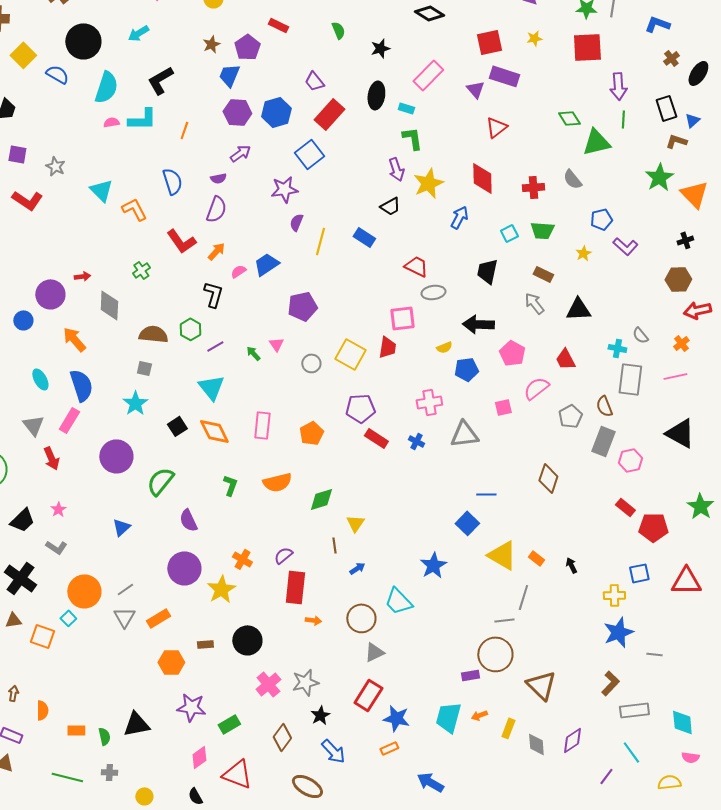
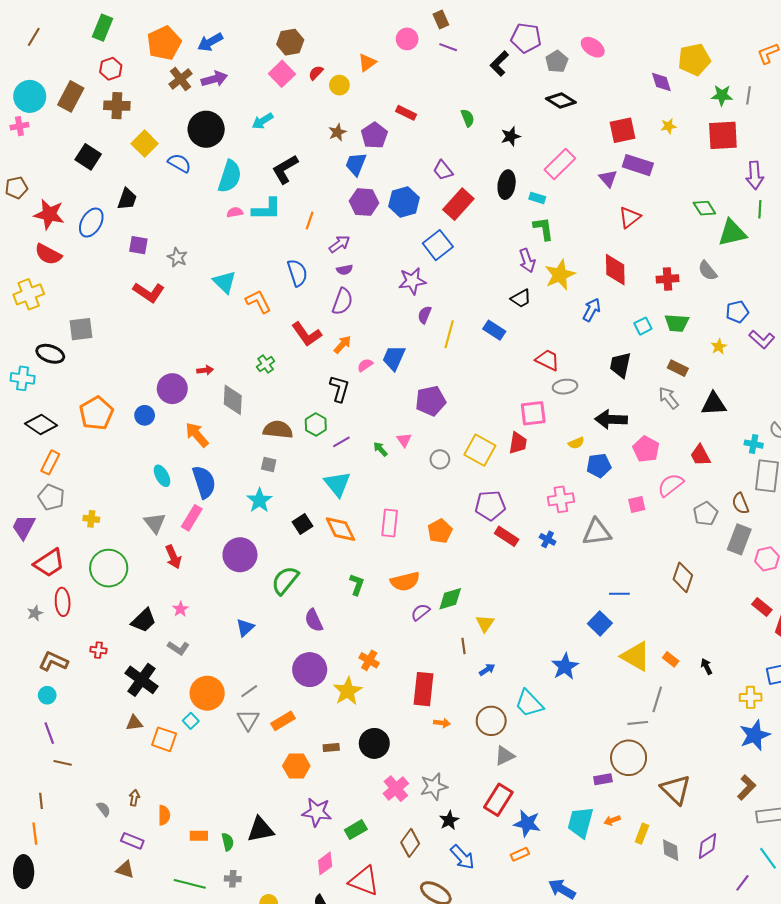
purple arrow: (240, 153) -> (339, 244), moved
blue trapezoid: (266, 264) -> (394, 358), turned -32
purple semicircle: (283, 555) -> (420, 612), moved

